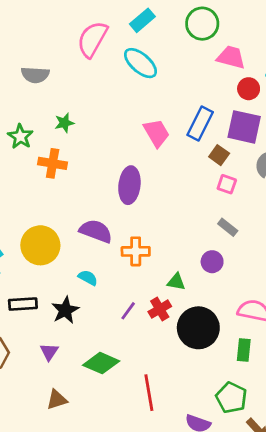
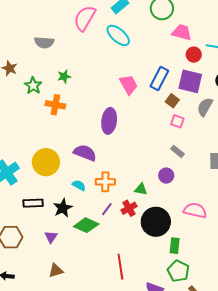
orange cross: (136, 251) -> (105, 182), moved
green rectangle: (244, 350) -> (175, 246), moved
green diamond: (101, 363) -> (86, 225), moved

